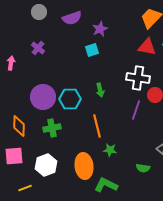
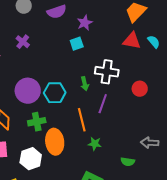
white cross: (138, 78) -> (107, 72), moved
purple line: (136, 110) -> (103, 104), moved
orange ellipse: (84, 166) -> (55, 142), moved

